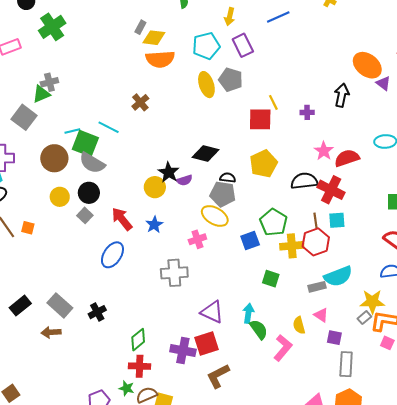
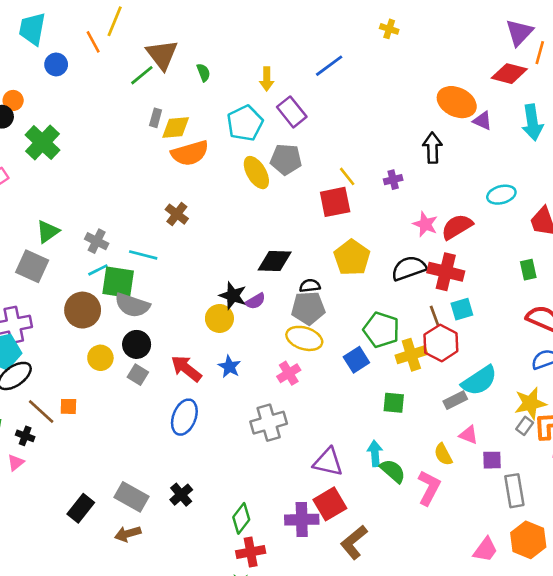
gray cross: (49, 82) -> (97, 241), moved, turned -36

